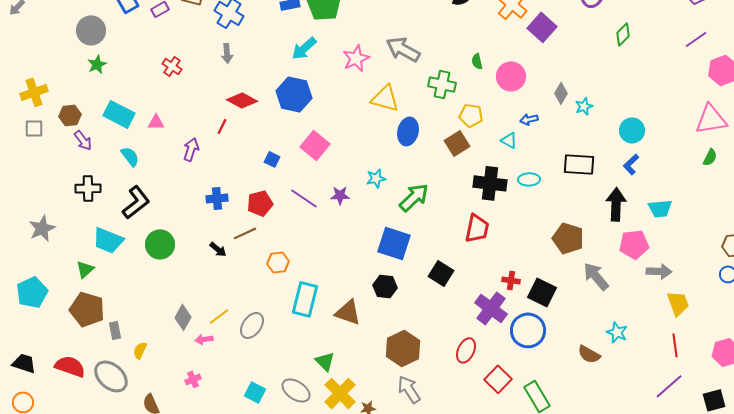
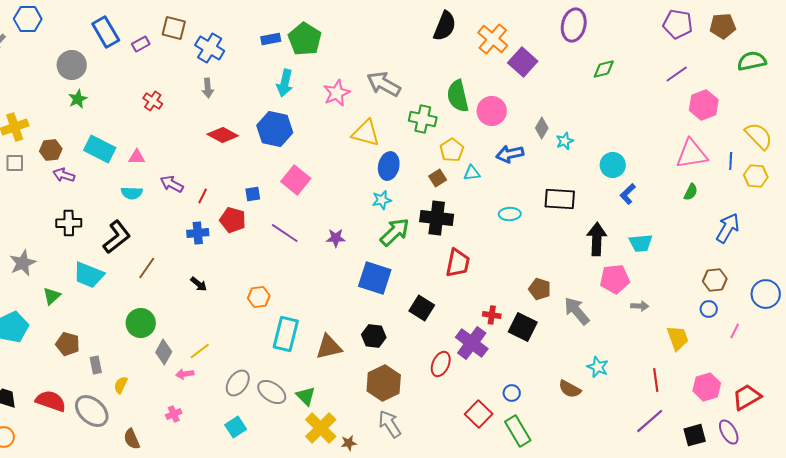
green diamond: (623, 34) -> (604, 69), turned 30
cyan arrow: (304, 48) -> (285, 83), turned -36
green semicircle: (477, 61) -> (458, 96), size x2.0
yellow pentagon: (471, 115) -> (452, 150), turned 30
blue arrow: (529, 119) -> (510, 154), size x1.5
red line: (222, 126) -> (203, 196), moved
purple arrow: (83, 140) -> (64, 175), turned 145
cyan triangle: (509, 140) -> (472, 173), moved, turned -36
brown square: (457, 143) -> (438, 178), size x0.7
purple arrow: (191, 149) -> (172, 184), turned -80
cyan semicircle: (130, 156) -> (132, 193), moved, turned 130
blue square: (272, 159) -> (253, 194), turned -35
blue L-shape: (631, 164) -> (628, 194), moved
cyan star: (376, 178) -> (382, 200), moved
black cross: (490, 183) -> (437, 218), moved
purple star: (340, 195) -> (336, 238), moved
red pentagon: (260, 203) -> (233, 220), moved, turned 30
brown line: (245, 233) -> (147, 268), moved, turned -30
brown pentagon: (568, 238) -> (540, 289), moved, size x0.7
green circle: (160, 244) -> (141, 323), moved
green triangle: (85, 269) -> (52, 296), moved
gray arrow: (659, 271) -> (640, 306), size x0.7
black hexagon: (385, 286) -> (374, 336), moved
yellow trapezoid: (678, 303) -> (678, 338), moved
brown pentagon: (87, 309) -> (68, 344), size x0.7
brown triangle: (348, 312) -> (329, 347), turned -32
gray ellipse: (252, 325) -> (238, 383), moved
blue circle: (528, 330) -> (512, 393), moved, size x0.5
red ellipse: (466, 350) -> (441, 364), moved
gray ellipse: (296, 390) -> (272, 392), moved
cyan square: (255, 392) -> (236, 427), turned 30

